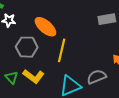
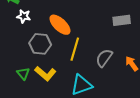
gray semicircle: (97, 77) -> (104, 58), moved, turned -36

